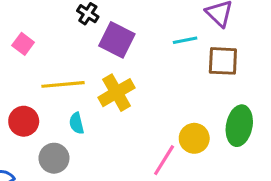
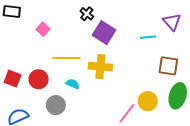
brown square: (223, 61) -> (168, 66), moved
yellow cross: (117, 93) -> (100, 67), turned 30
cyan semicircle: (77, 123) -> (73, 84), turned 120

